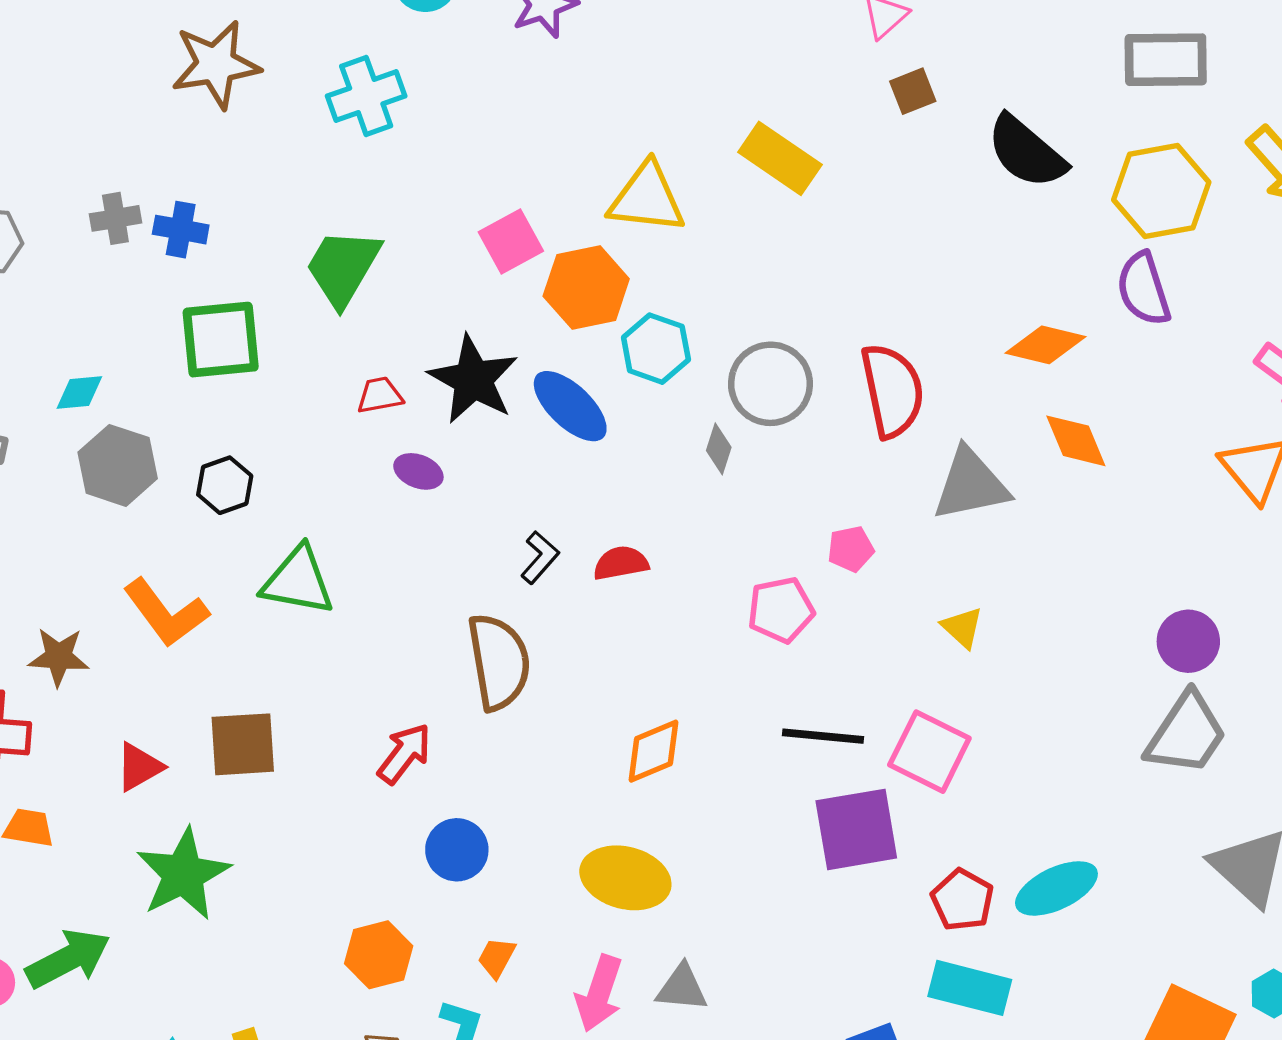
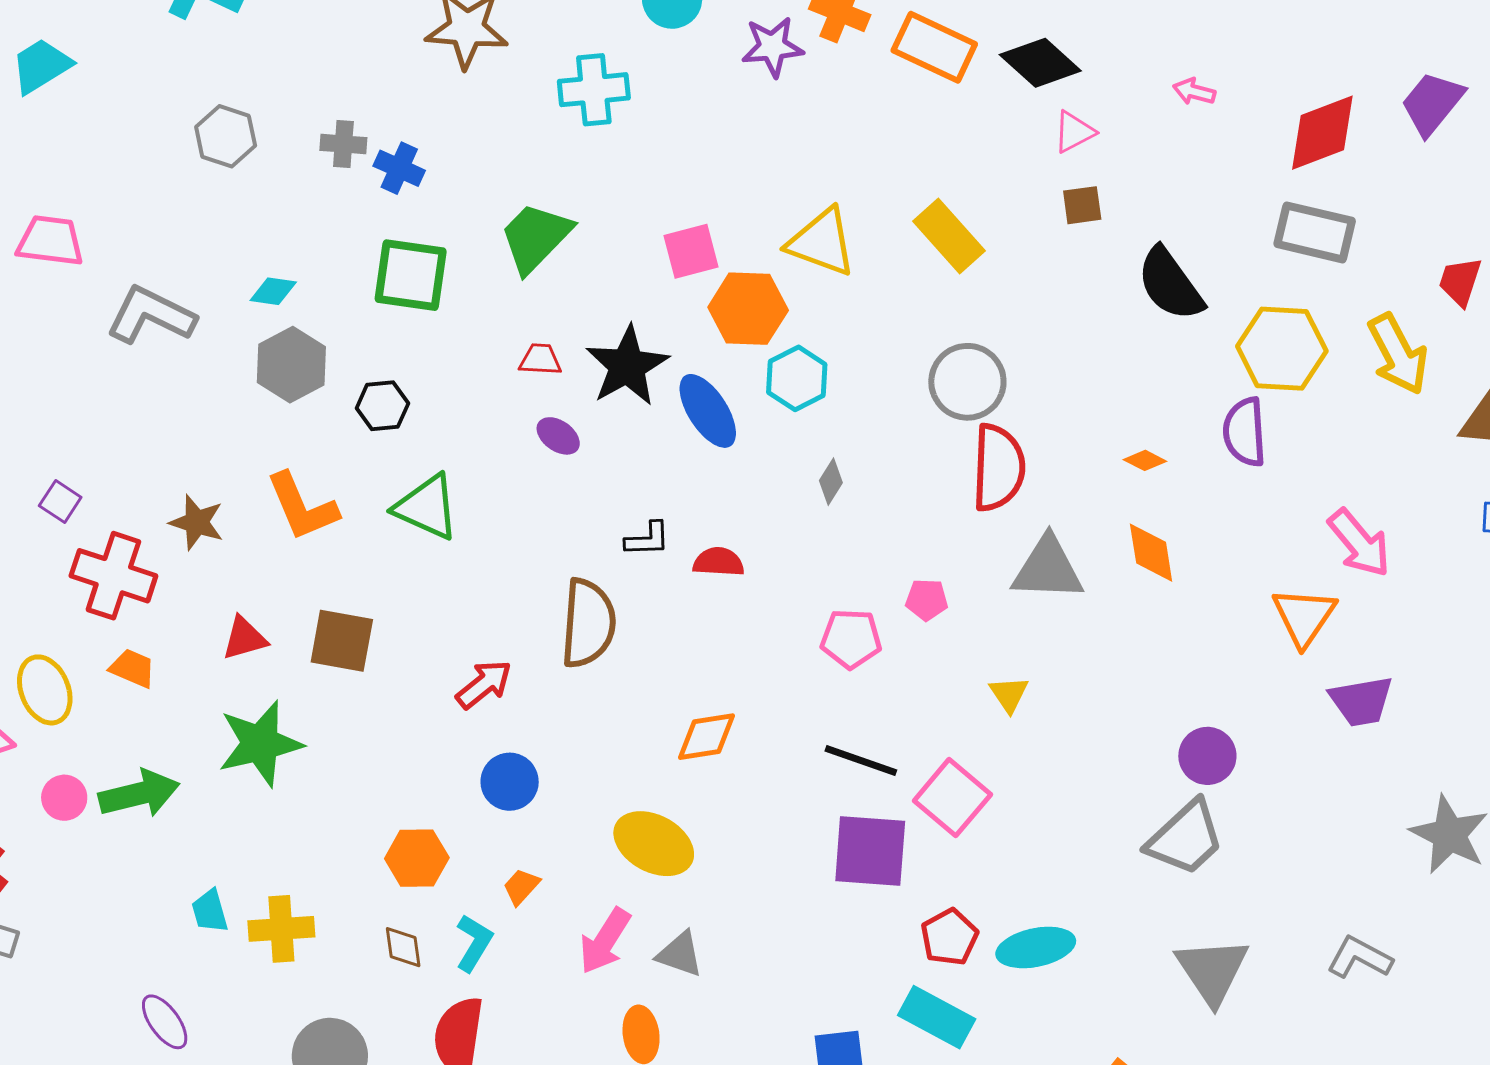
orange diamond: (1045, 345) -> (1145, 460), size x0.6
gray circle: (770, 384) -> (967, 382), moved
black L-shape: (540, 557) -> (648, 539), turned 33

